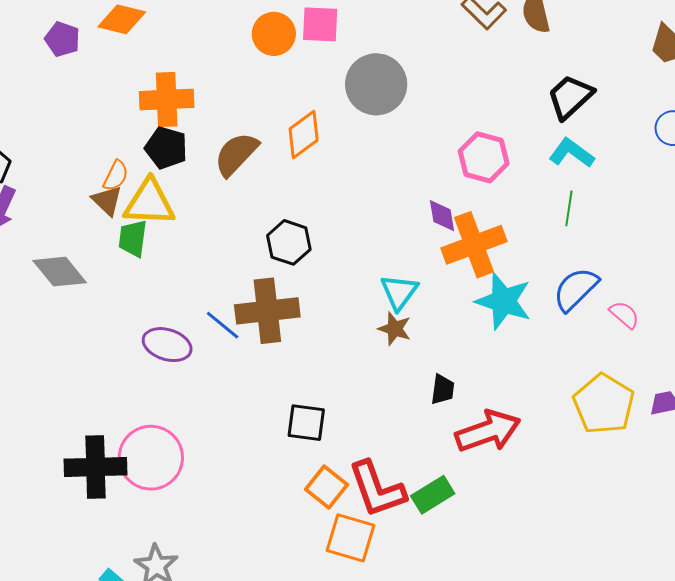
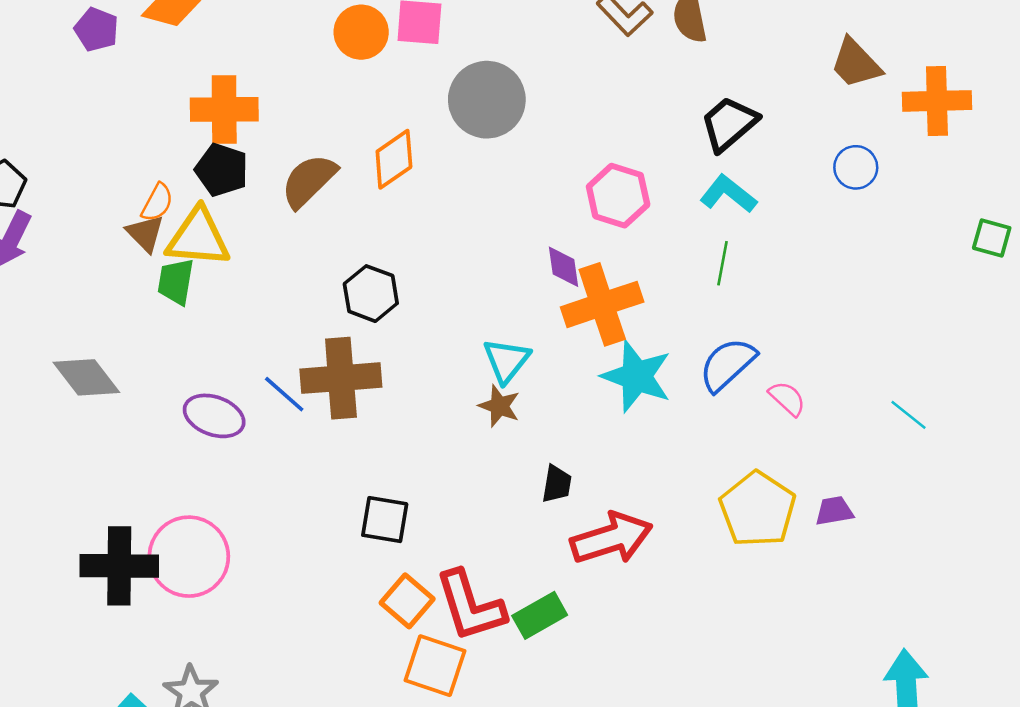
gray diamond: (60, 272) -> (86, 377), moved

